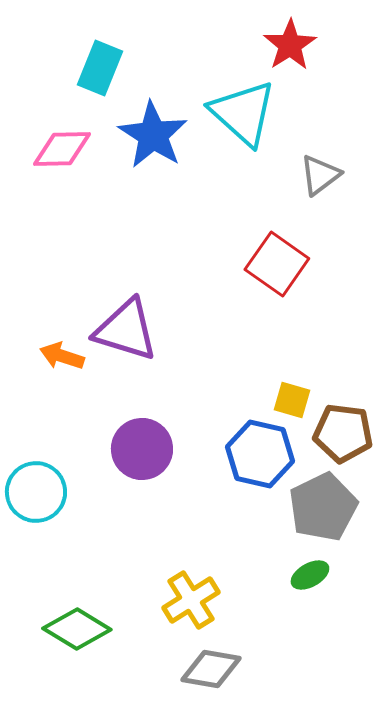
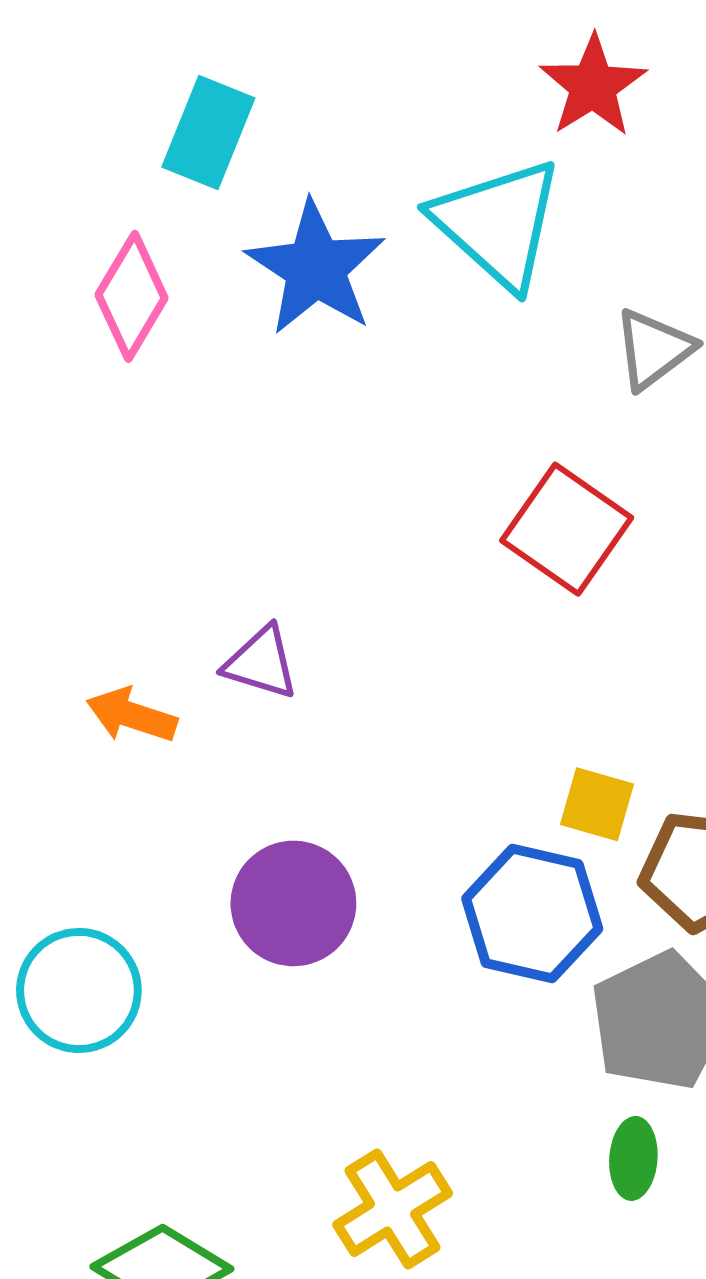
pink diamond: (62, 149) -> (132, 296), turned -58
purple triangle: (126, 330) -> (261, 663), size x0.6
green ellipse: (310, 575) -> (633, 1158), turned -57

